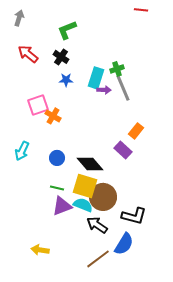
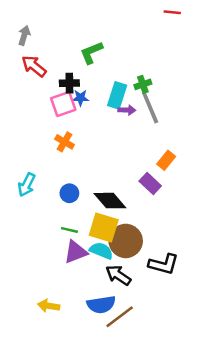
gray arrow: (19, 18) -> (24, 35), moved
green L-shape: (67, 30) -> (91, 53), moved
black cross: (61, 57) -> (69, 83), moved, turned -35
pink square: (38, 105) -> (63, 104), moved
blue semicircle: (124, 244) -> (101, 305), moved, turned 50

